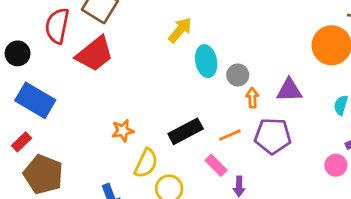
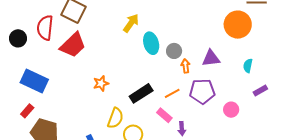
black circle: (18, 53) -> (18, 38), moved
orange star: (123, 131) -> (101, 83), moved
pink circle: (336, 165) -> (231, 110), moved

